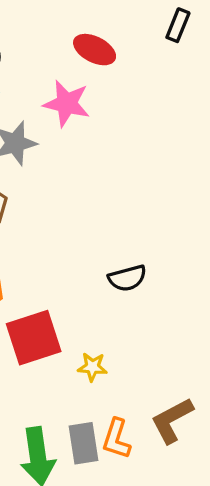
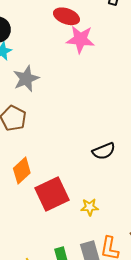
pink star: (67, 103) -> (80, 39), moved

